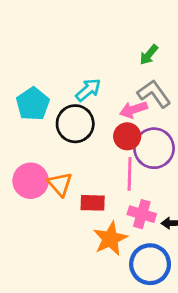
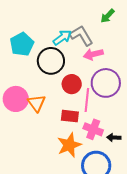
gray L-shape: (154, 94) -> (81, 36), moved
red circle: (127, 136) -> (72, 84), moved
red rectangle: (93, 203) -> (70, 116), moved

